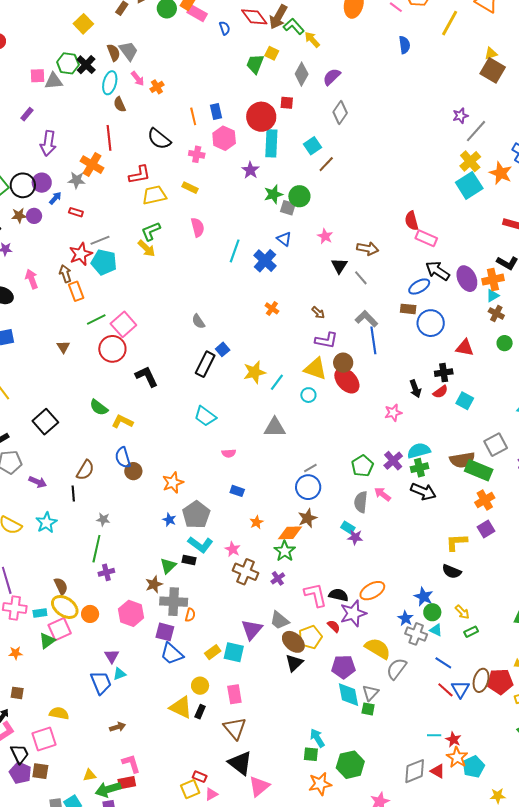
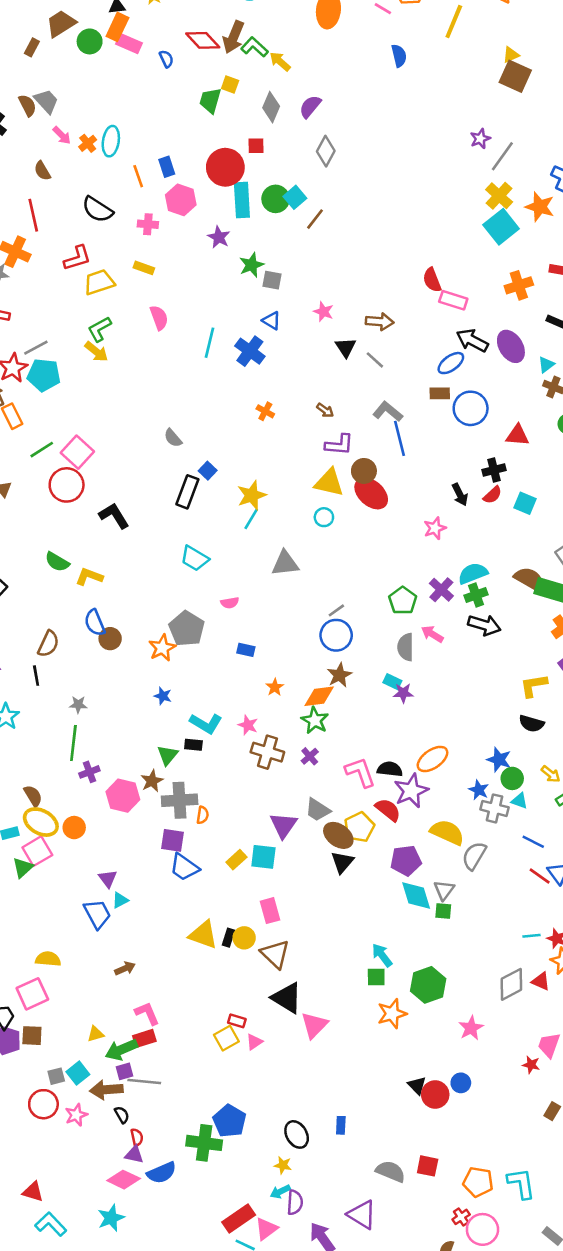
cyan ellipse: (110, 83) -> (111, 141), moved
green circle: (299, 196) -> (276, 199), moved
orange cross: (493, 280) -> (519, 285), moved
cyan line: (277, 382) -> (251, 519), moved
brown semicircle: (462, 460) -> (530, 579), turned -135
gray pentagon: (196, 515) -> (187, 629), moved
pink hexagon: (131, 613) -> (123, 796), moved
red semicircle: (334, 626) -> (388, 810), size x1.5
yellow circle: (200, 686) -> (244, 938), moved

